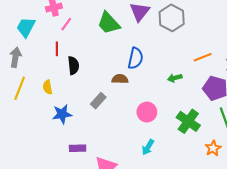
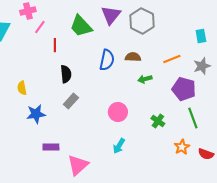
red line: (57, 49) -> (55, 45), moved
black semicircle: (73, 65) -> (66, 74), moved
brown semicircle: (120, 79) -> (133, 57), moved
green cross: (188, 121) -> (158, 121), size x0.6

